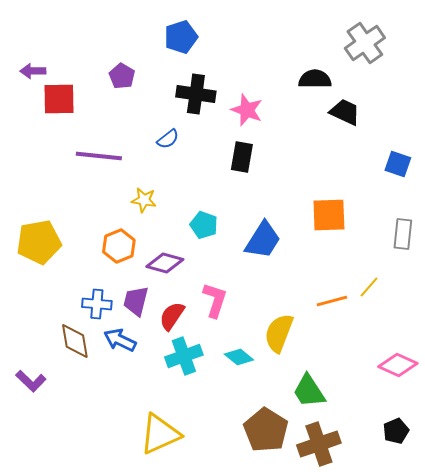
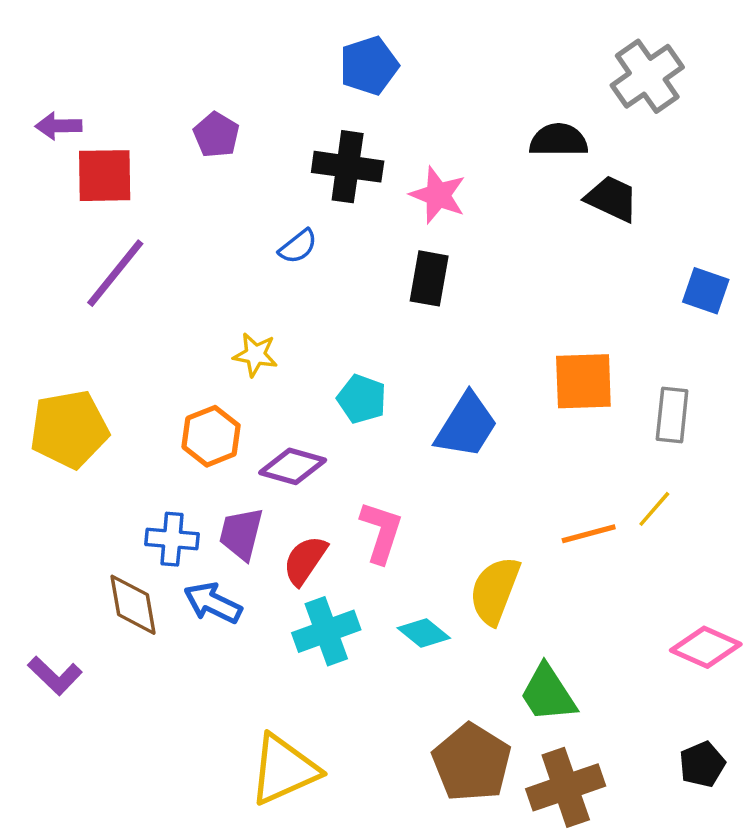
blue pentagon: (181, 37) -> (369, 66), moved
purple line: (99, 156) -> (115, 273), moved, turned -57
gray rectangle: (403, 234) -> (672, 415), moved

